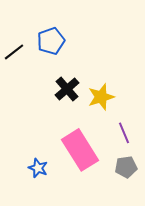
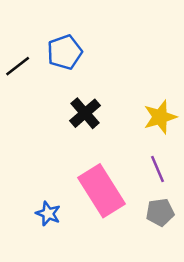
yellow star: (101, 97) -> (160, 117), moved

